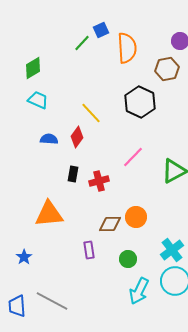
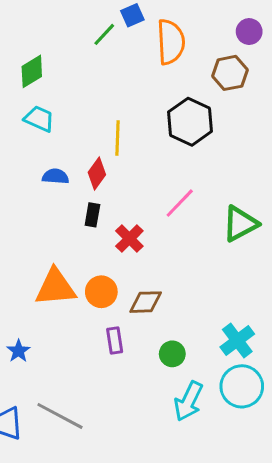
yellow line: (91, 113) -> (118, 138), turned 45
black rectangle: (73, 174) -> (92, 215), moved
red cross: (99, 181) -> (129, 239), turned -30
orange circle: (136, 217) -> (101, 292), moved

